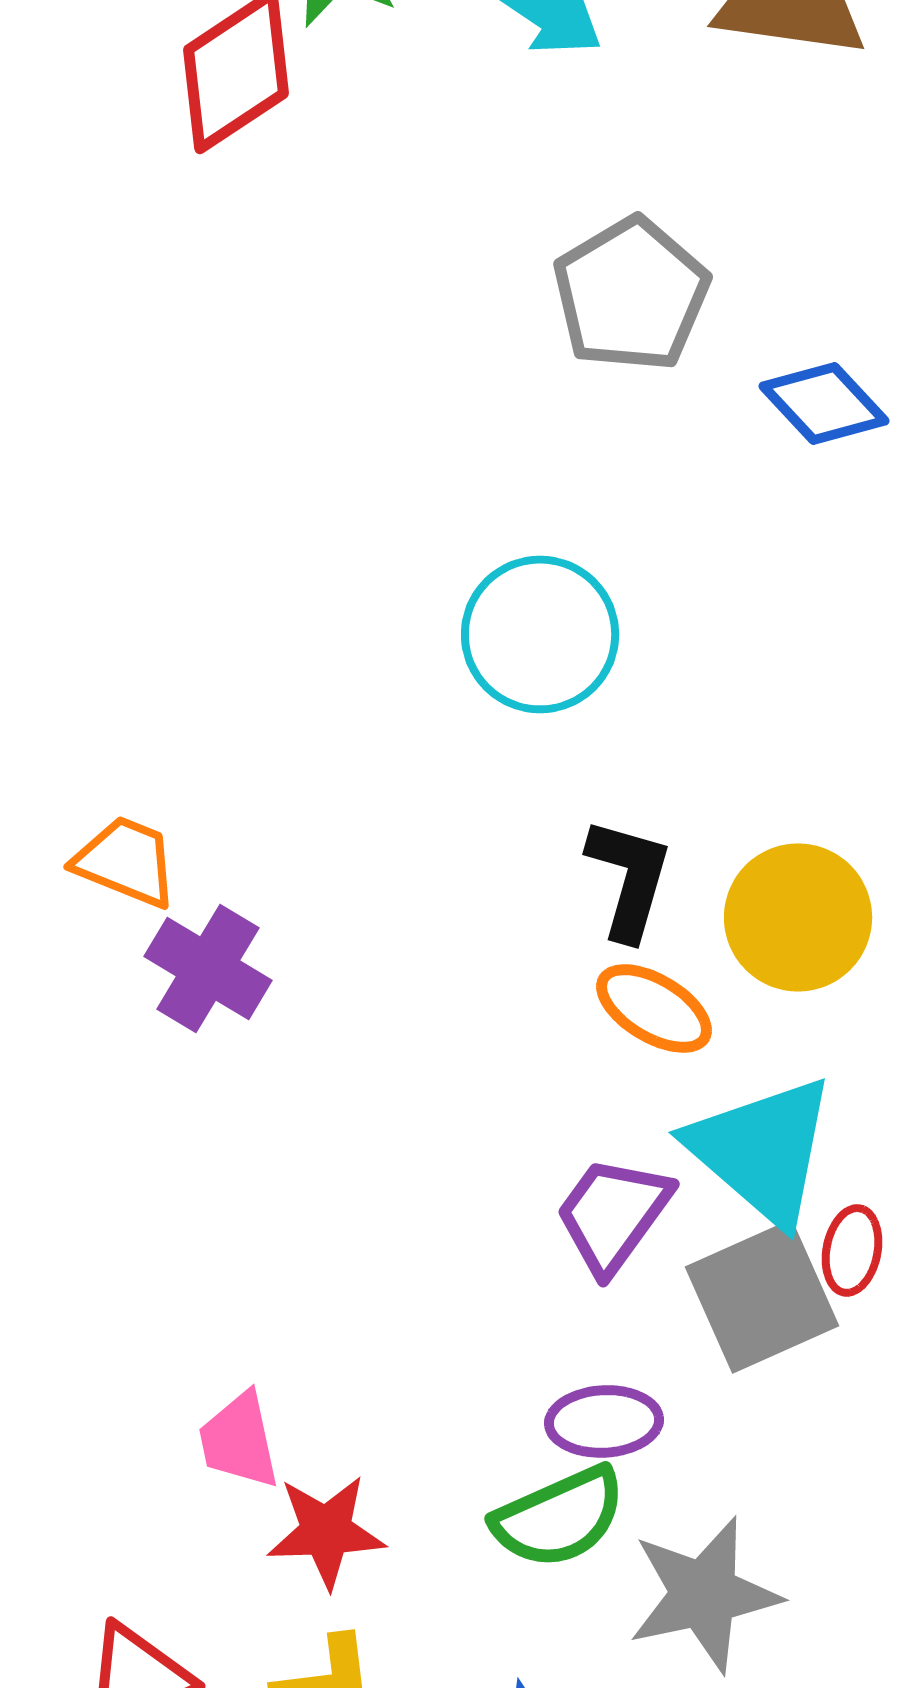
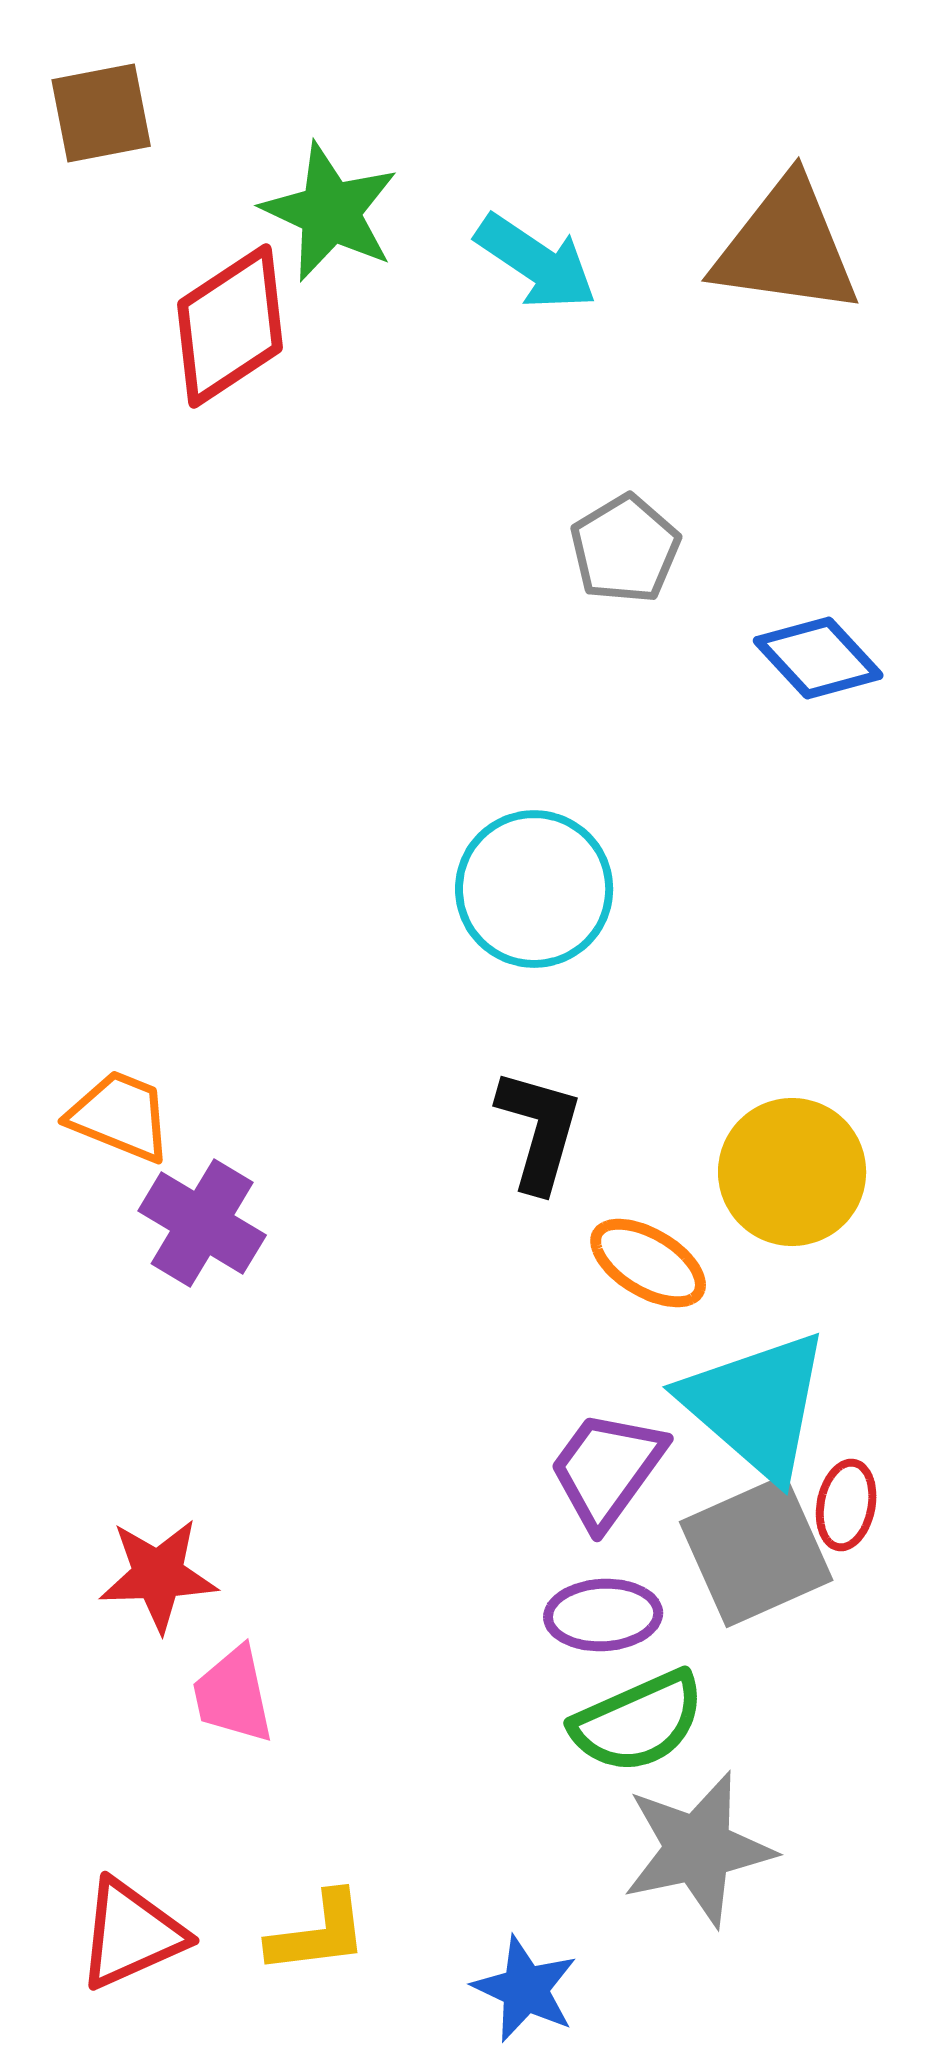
gray pentagon: (631, 294) -> (625, 549), size x0.7
black L-shape: (629, 878) -> (539, 1130), moved
purple ellipse: (604, 1421) -> (603, 1615), moved
green semicircle: (559, 1517) -> (638, 1722), moved
red star: (326, 1531) -> (158, 1575), moved

